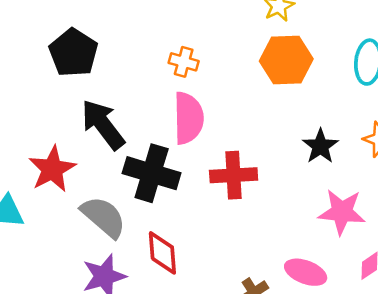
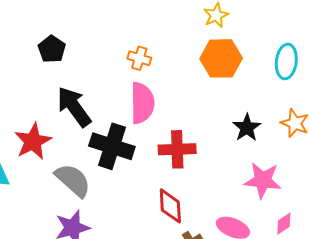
black pentagon: (73, 53) -> (52, 49), size x0.7
red diamond: (162, 253) -> (170, 206), moved

